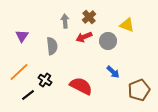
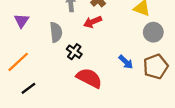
gray circle: (108, 41) -> (153, 32), moved
black cross: (45, 80) -> (74, 52), moved
brown pentagon: (139, 90) -> (156, 67), moved

